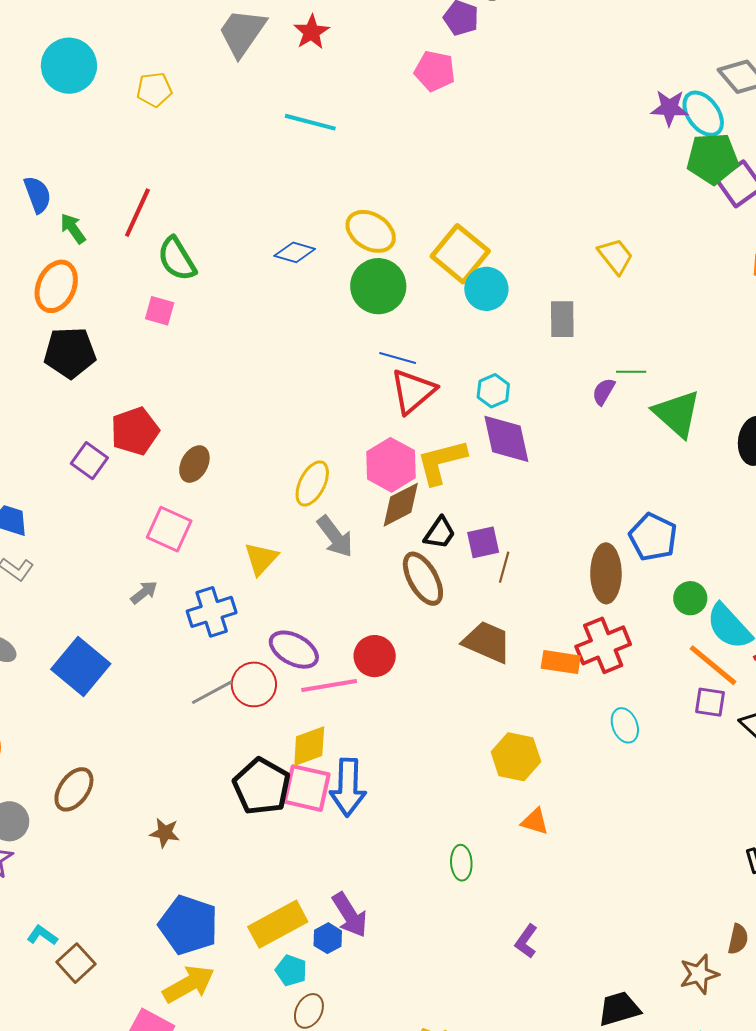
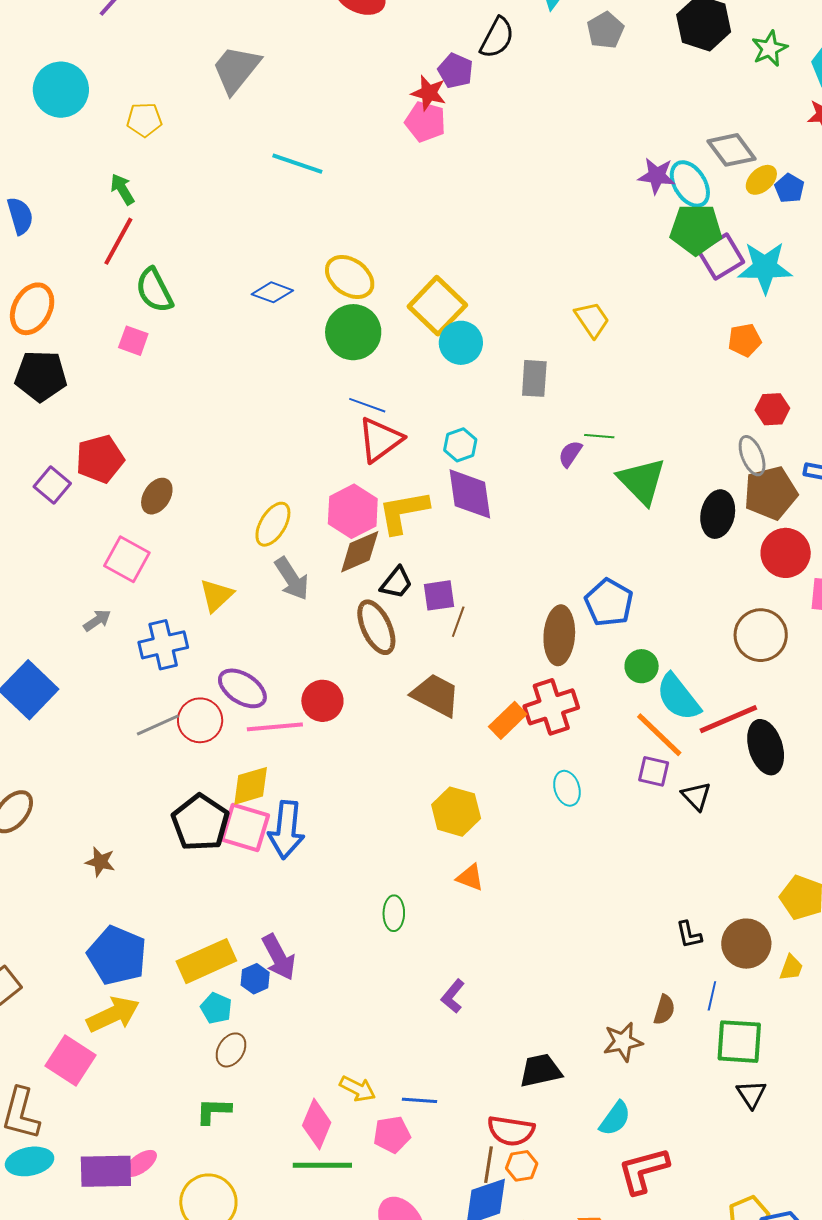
red star: (311, 32) -> (429, 93), moved, turned -30
green arrow: (73, 228) -> (122, 189), moved
orange rectangle: (561, 662) -> (508, 720), turned -57

